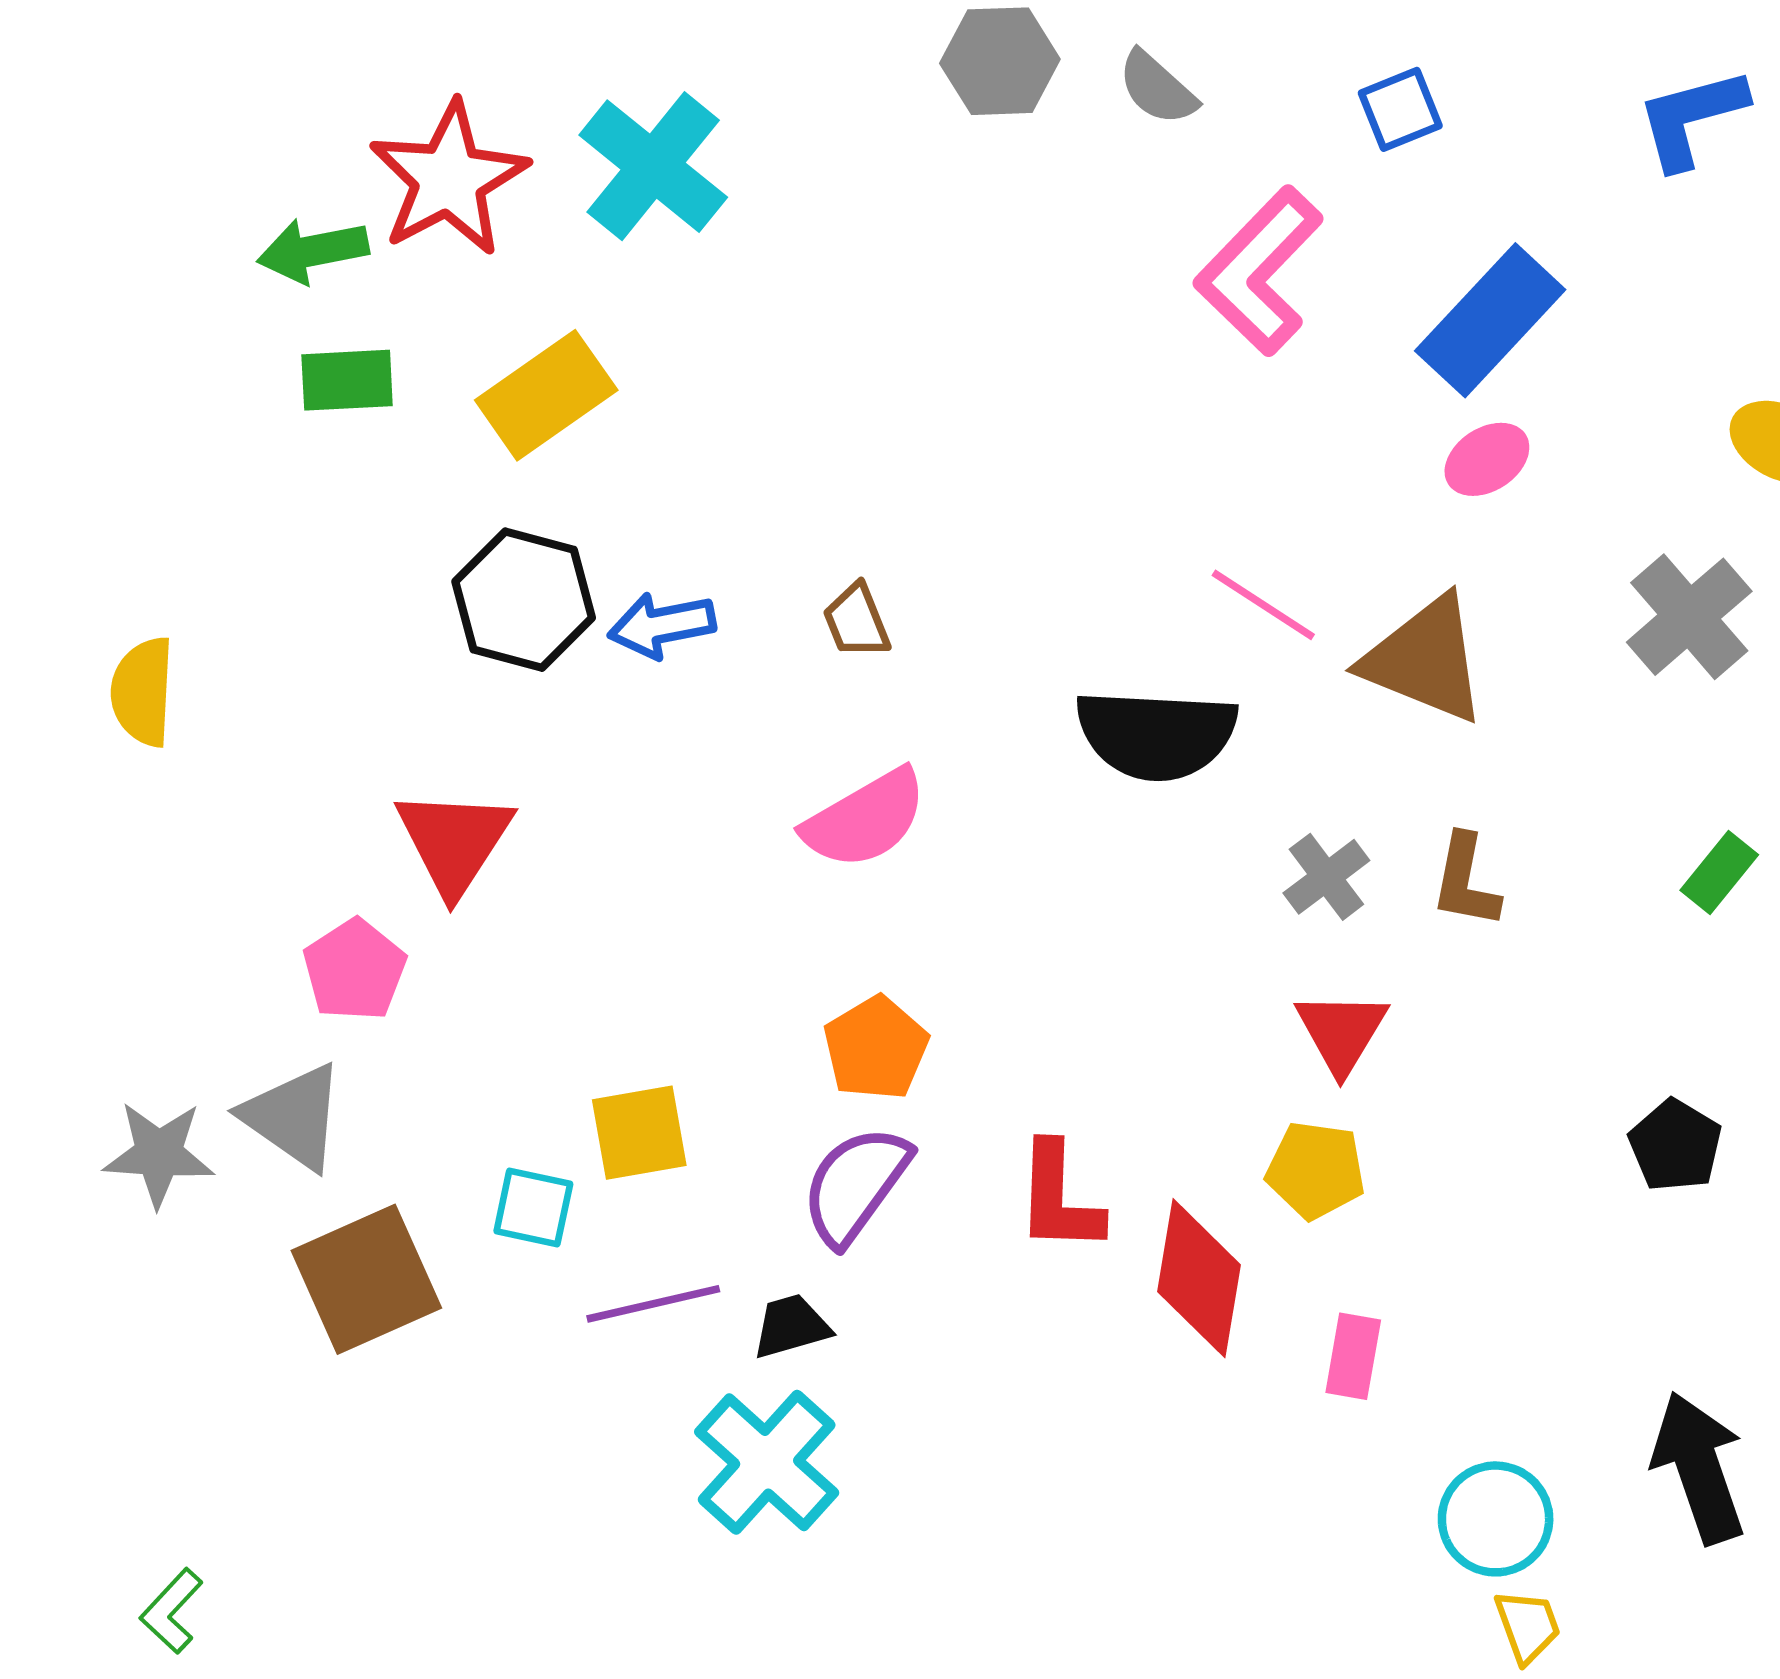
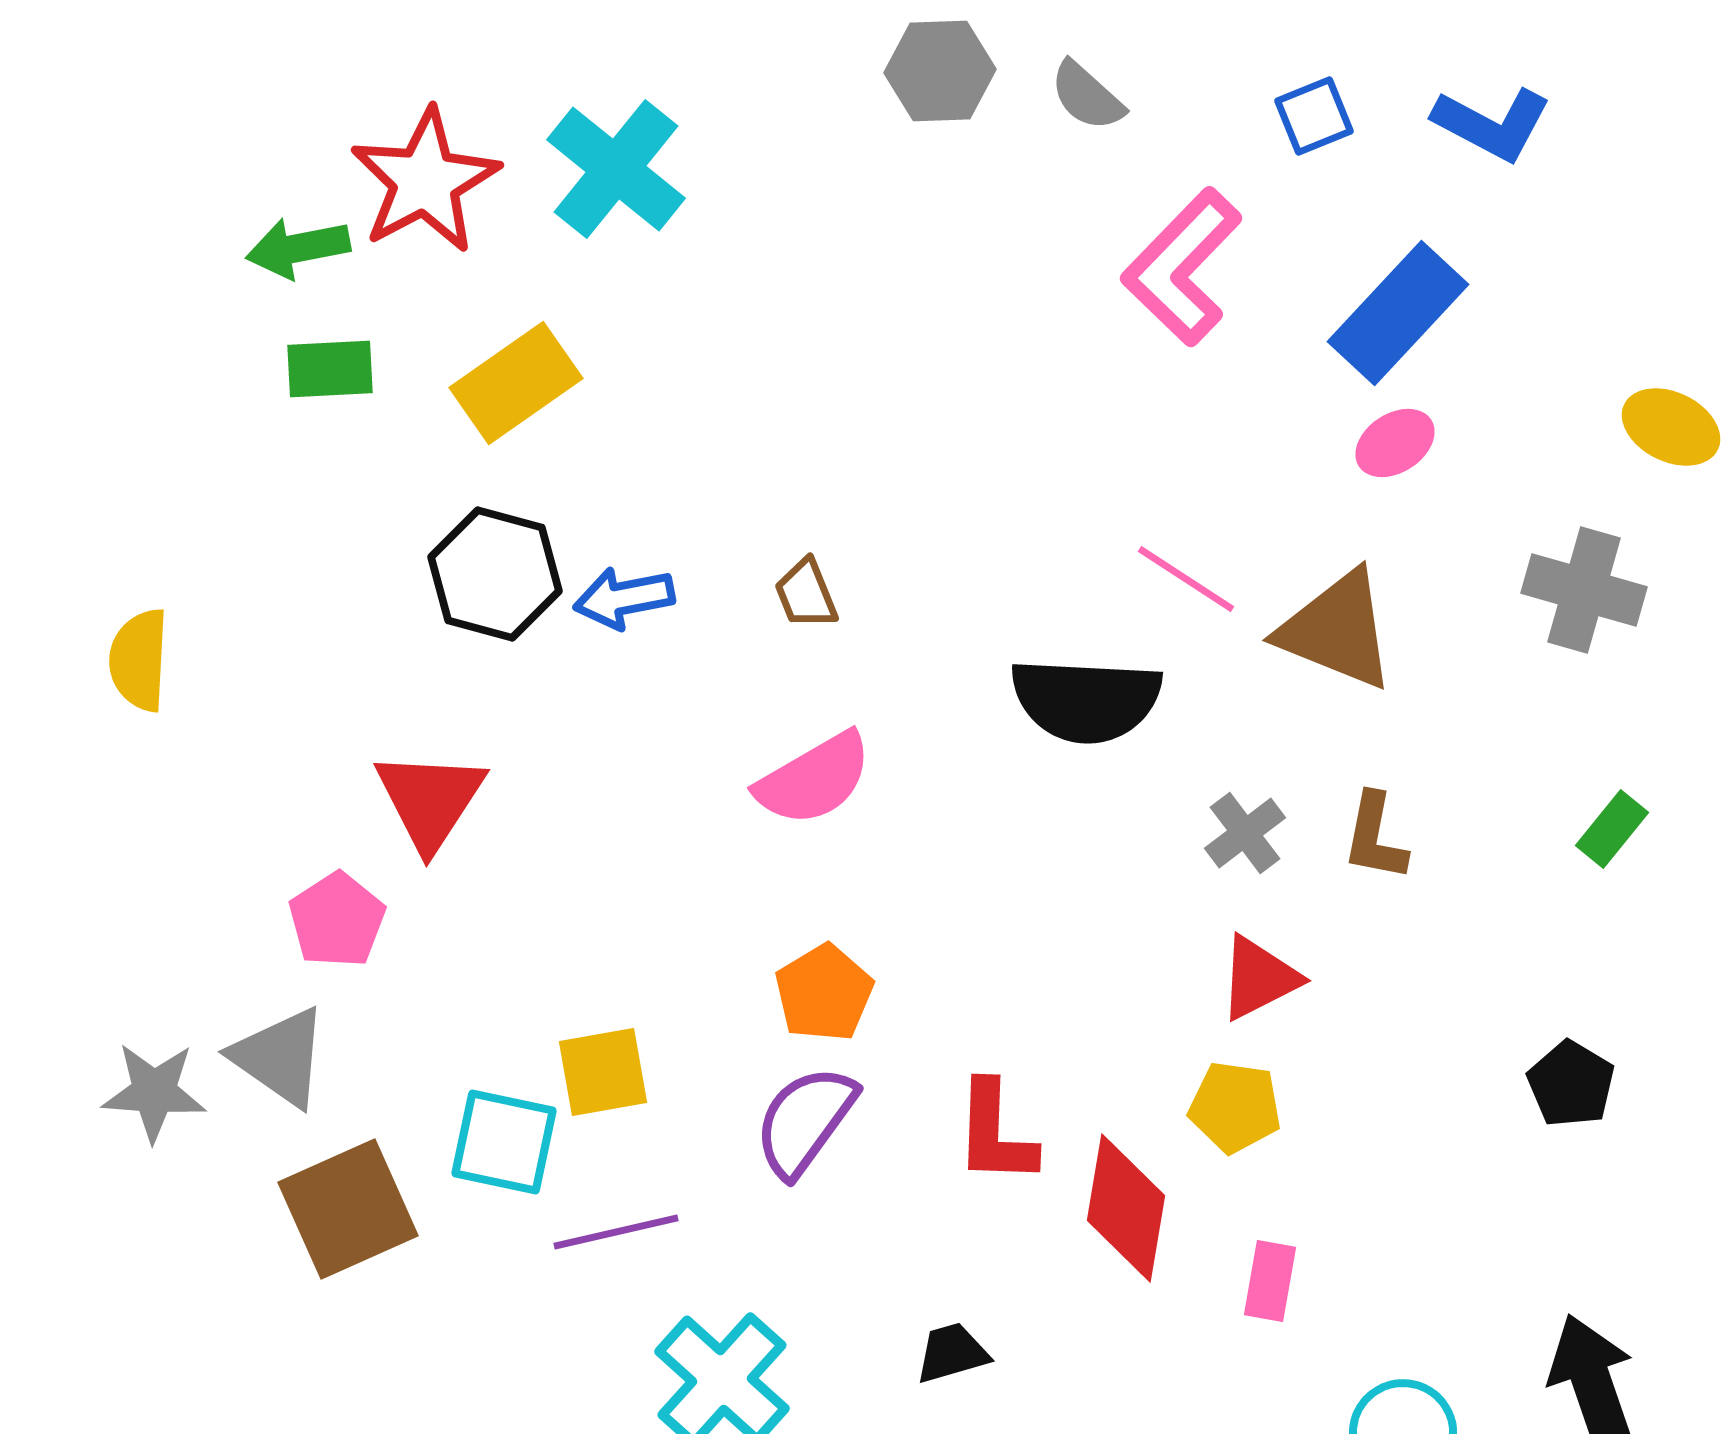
blue L-shape: (1691, 118) -> (1492, 124), moved, turned -137
gray cross: (1689, 617) -> (1584, 590), turned -33
red triangle: (1341, 1032) -> (1259, 978), turned 32
cyan square: (533, 1208) -> (504, 1142), size x1.4
black trapezoid: (791, 1326) -> (952, 1353), moved

